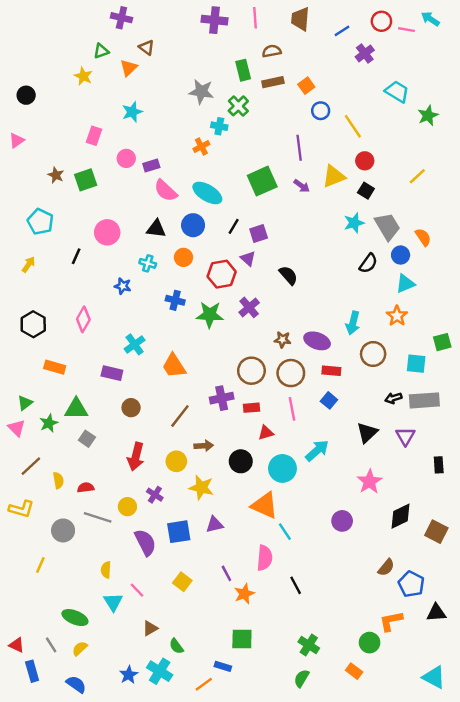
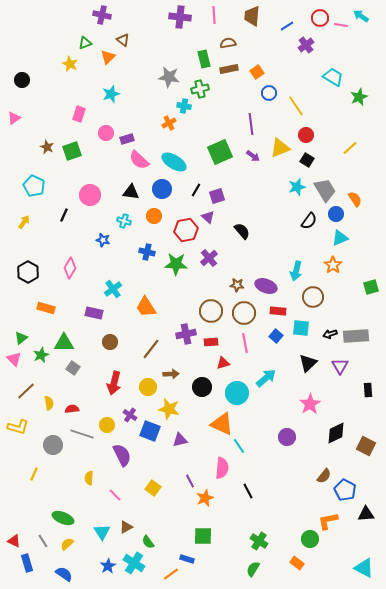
green cross: (238, 106) -> (200, 89), turned 30
cyan square: (416, 364) -> (301, 328), moved
blue square: (179, 532) -> (150, 431), moved, turned 30
cyan triangle: (113, 602) -> (102, 532), moved

